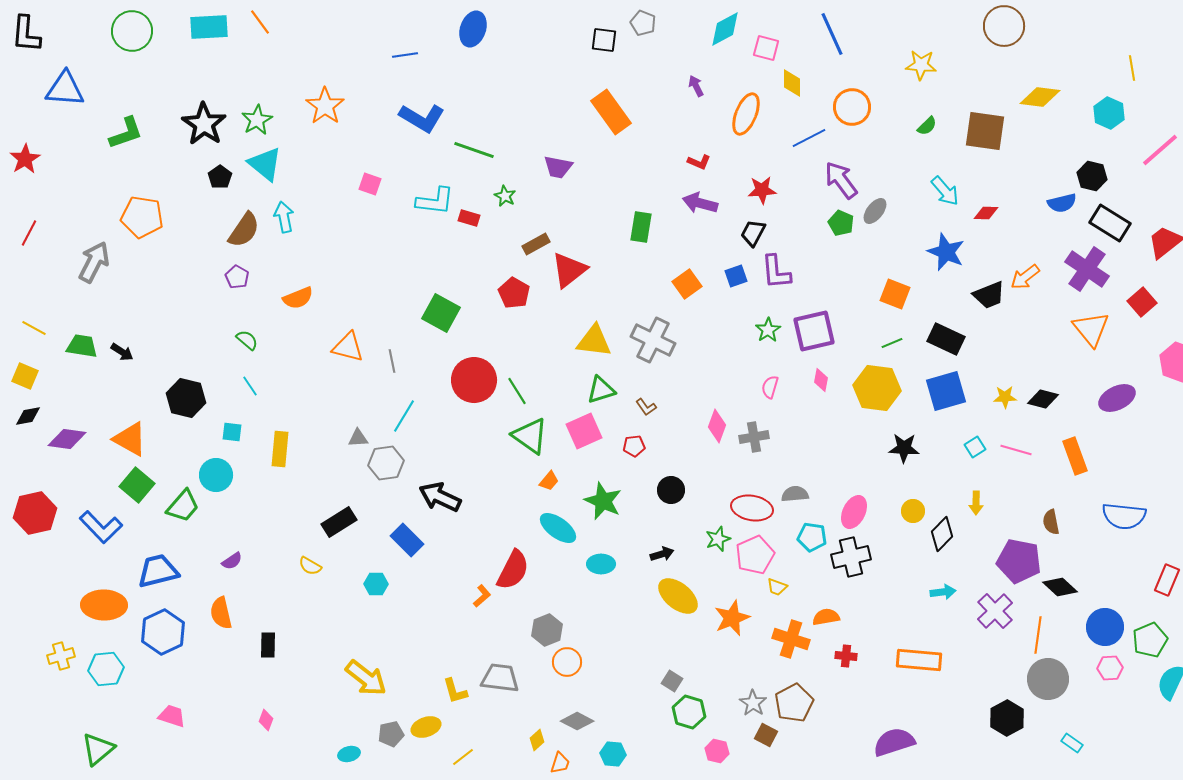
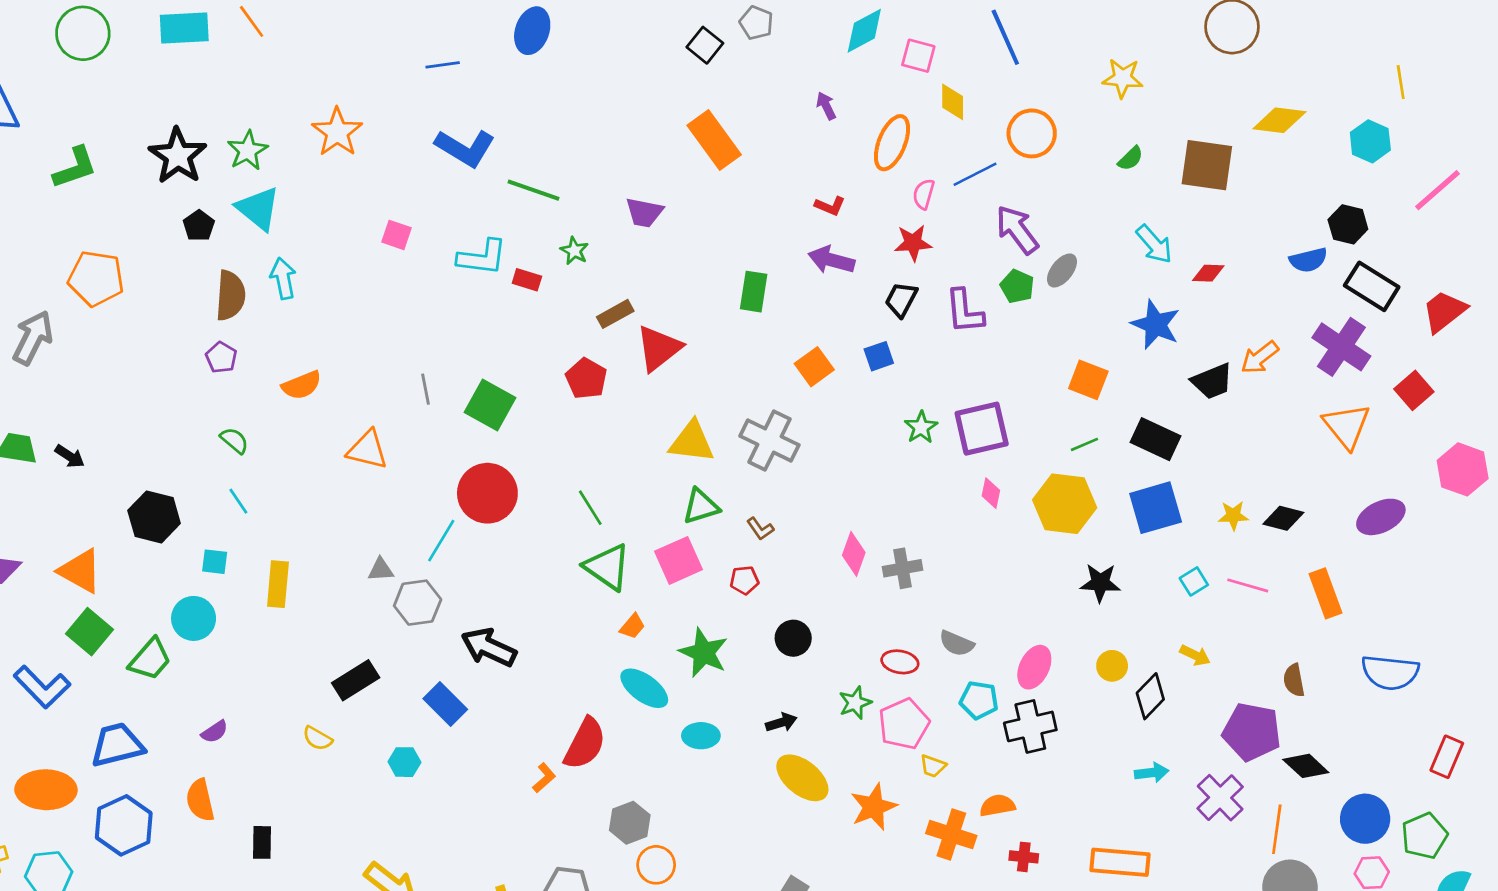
black square: (604, 40) -> (705, 45), turned 32
brown semicircle: (244, 230) -> (230, 296), turned -30
purple L-shape: (776, 272) -> (964, 311), moved
gray line: (392, 361) -> (425, 389), moved
red circle: (474, 380) -> (487, 493), moved
pink semicircle: (770, 387) -> (924, 194), moved
gray semicircle: (795, 494) -> (957, 643), turned -152
yellow arrow: (976, 503) -> (1195, 655), turned -65
red ellipse: (752, 508) -> (900, 662), size x0.7

